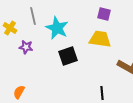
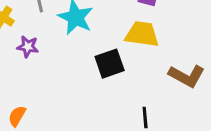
black square: (68, 56) -> (110, 64), moved

